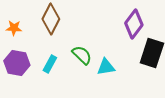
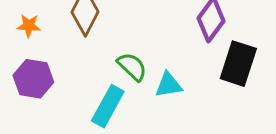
cyan rectangle: (50, 64) -> (108, 106), moved, size x1.5

